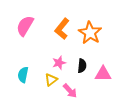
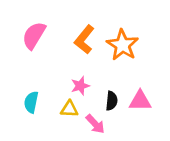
black semicircle: (82, 66) -> (112, 101), moved
yellow triangle: (51, 80) -> (69, 109), turned 40

